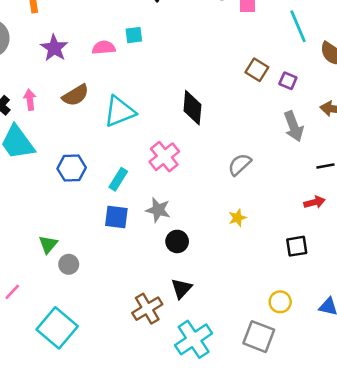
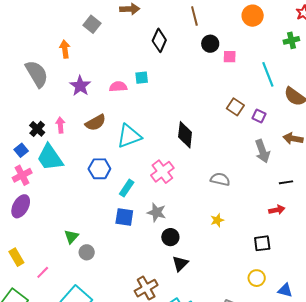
gray semicircle: (240, 164) -> (220, 179), turned 54
blue hexagon: (72, 168) -> (99, 169), moved
black triangle: (181, 288) -> (180, 264), moved
yellow circle: (280, 302) -> (257, 278), moved

